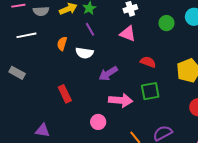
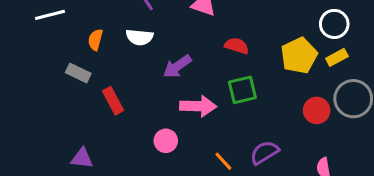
orange semicircle: (62, 44) -> (95, 40), moved
gray rectangle: (17, 73) -> (78, 73), moved

